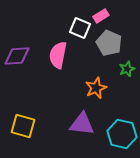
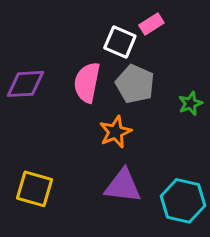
gray pentagon: (109, 43) -> (135, 84), moved
orange star: (96, 88) -> (115, 132), moved

